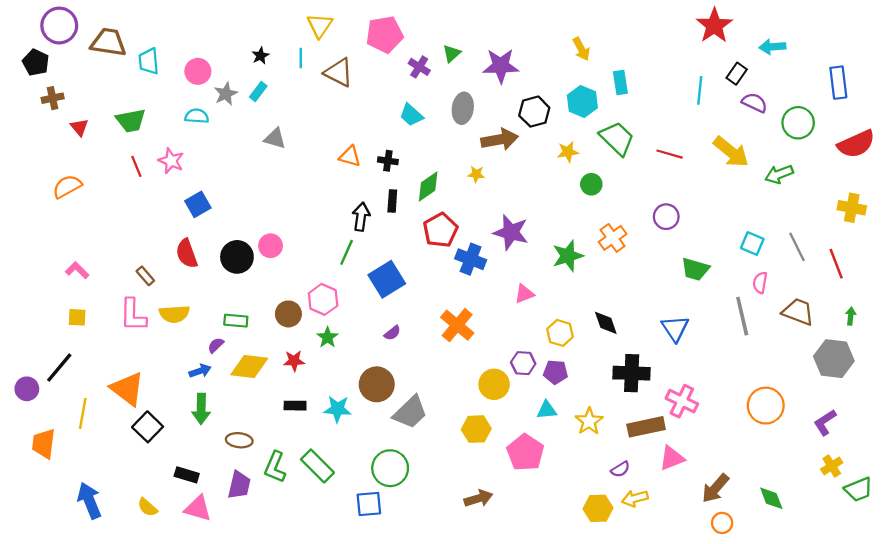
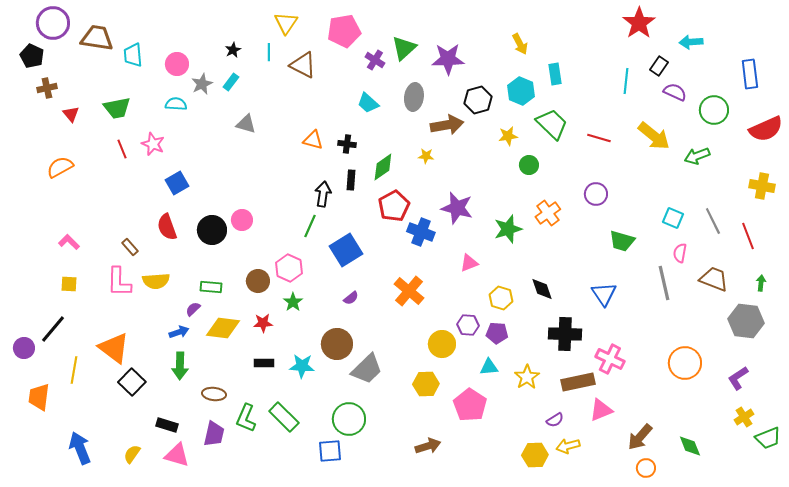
green triangle: (452, 53) -> (404, 48), size x1.5
yellow semicircle: (148, 507) -> (132, 454), turned 84

